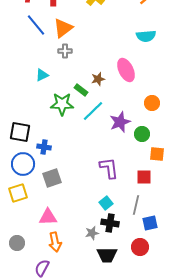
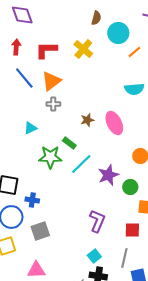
brown star: (98, 79) -> (87, 120), moved
purple L-shape: (109, 168) -> (97, 221), turned 30

